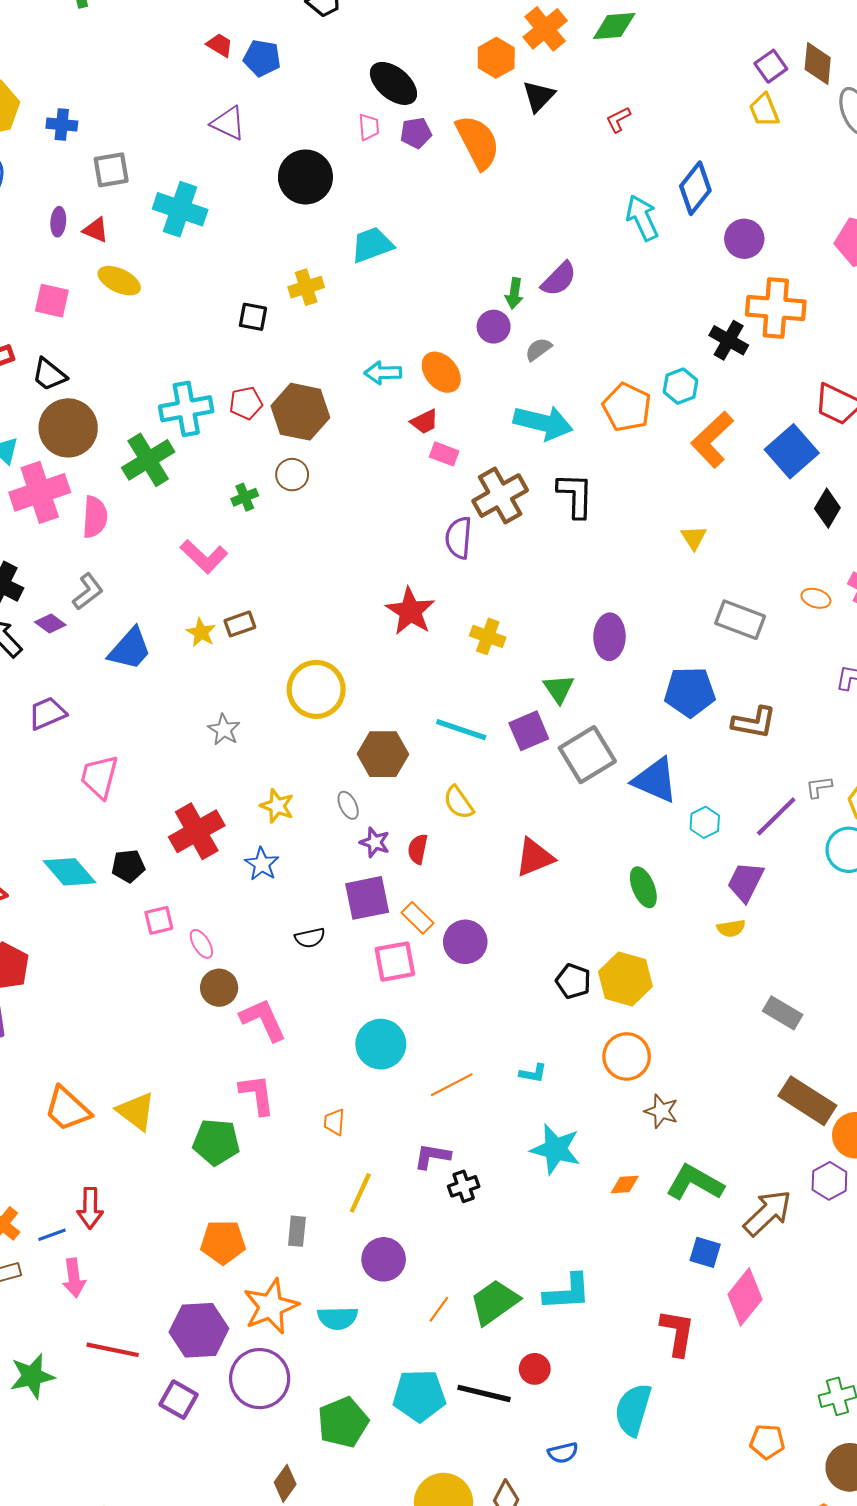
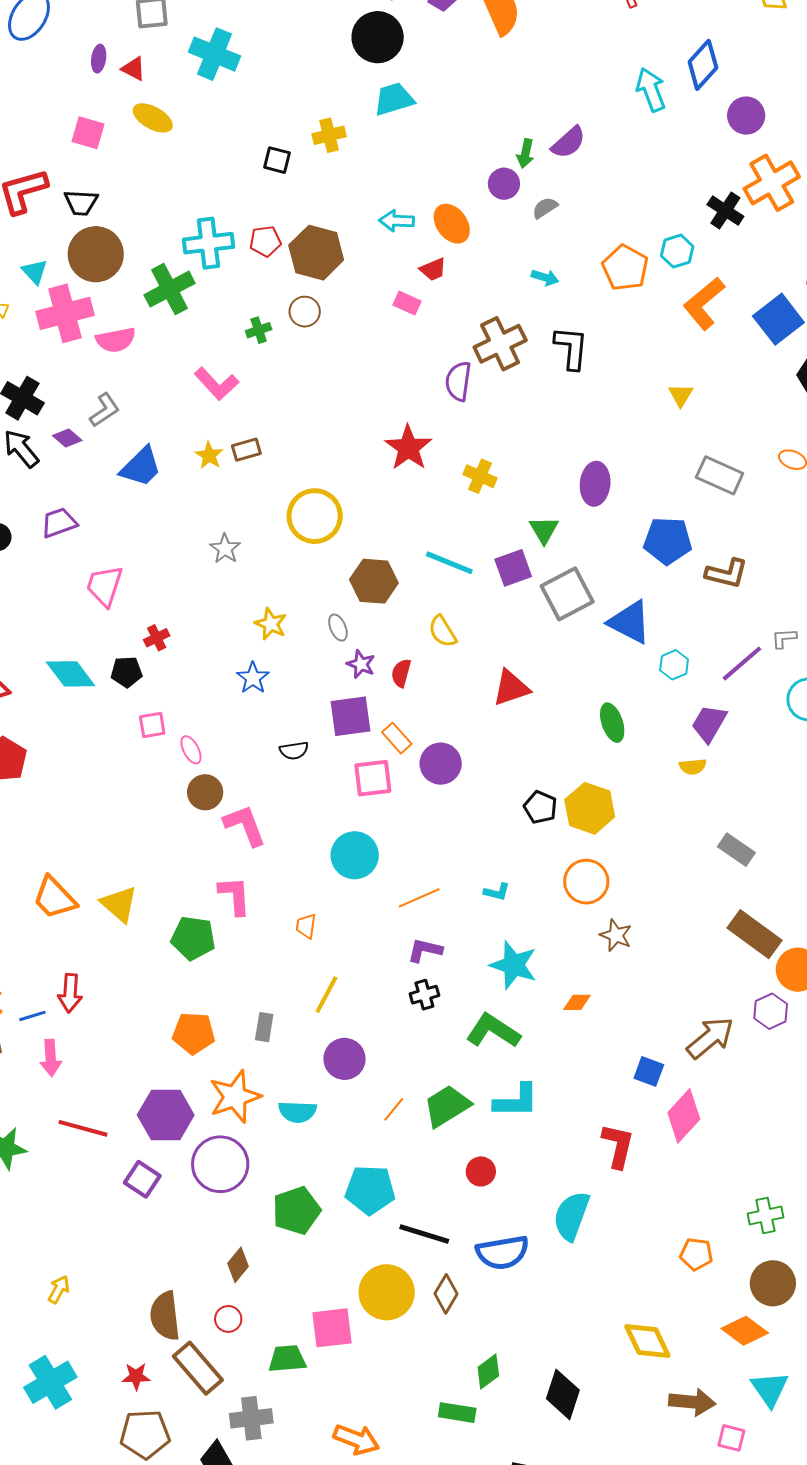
black circle: (305, 177) -> (378, 37), moved
orange cross: (776, 308) -> (772, 183), turned -38
black trapezoid: (49, 375) -> (81, 203), turned -39
cyan arrow: (543, 423) -> (545, 277), size x0.5
pink rectangle: (444, 454) -> (407, 303), moved
pink semicircle: (95, 517) -> (116, 340), turned 72
red cross: (197, 831) -> (157, 638), moved, size x0.5
purple L-shape: (432, 1156) -> (425, 950), moved
green L-shape: (695, 1183) -> (493, 1031), moved
black line: (484, 1393) -> (424, 1234), moved
blue semicircle: (563, 1453) -> (503, 1252), size x1.8

